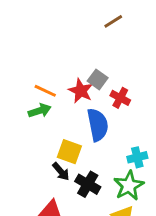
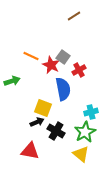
orange line: (45, 91) -> (31, 56), moved
red cross: (120, 98) -> (79, 70), turned 32
green arrow: (40, 111) -> (12, 81), moved
black arrow: (61, 171) -> (37, 122), turned -72

